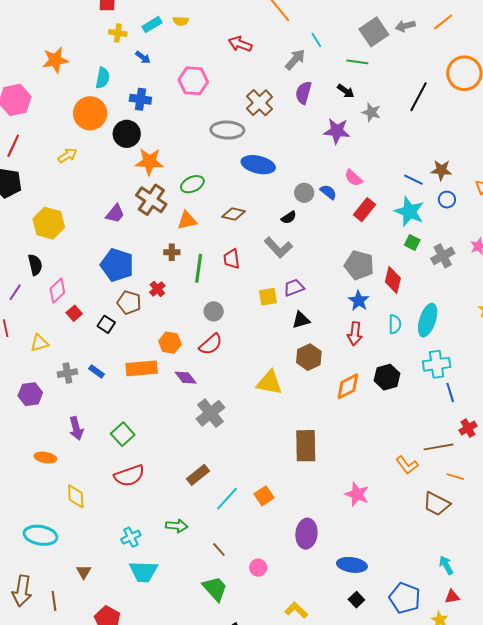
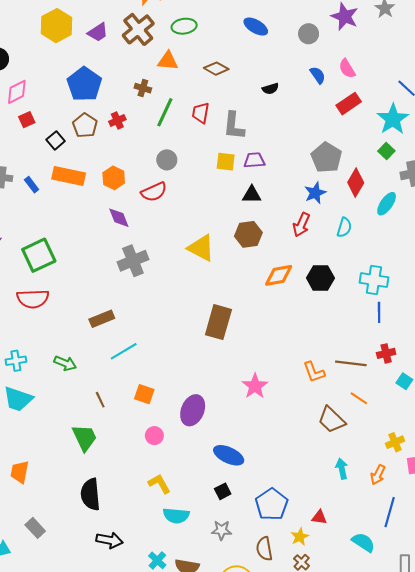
blue ellipse: (258, 165) -> (256, 27), size x0.7
gray circle: (304, 193) -> (309, 34), moved
yellow hexagon: (49, 223) -> (57, 26), moved
gray L-shape: (278, 248) -> (234, 126), moved, turned 32
cyan ellipse: (428, 320) -> (387, 204), moved, size x0.7
orange rectangle: (142, 368) -> (69, 176), moved
green square: (123, 434) -> (39, 255), size x1.4
orange square: (264, 496) -> (144, 394), moved, turned 36
cyan arrow: (446, 565) -> (342, 469), moved
pink circle: (258, 568) -> (154, 436), moved

